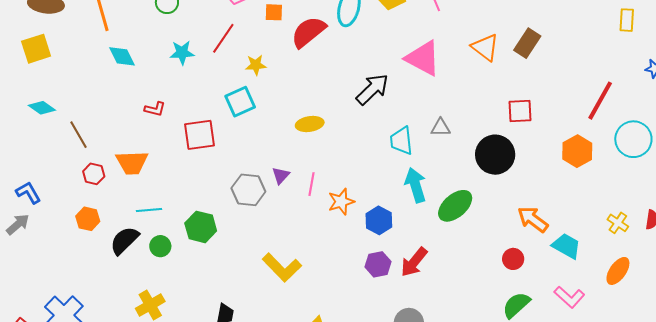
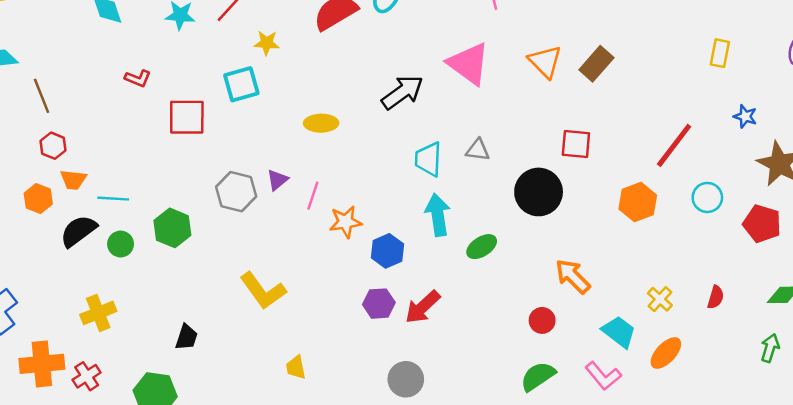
cyan circle: (633, 139) -> (707, 197), size x0.7
orange trapezoid: (132, 163) -> (73, 180), moved, size x0.7
green ellipse: (455, 206) -> (482, 247), size x0.7
yellow cross: (618, 223) -> (660, 299), moved
cyan trapezoid: (566, 246) -> (619, 332), moved

